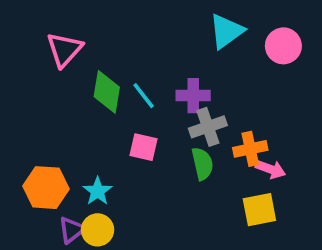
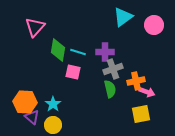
cyan line: (144, 96) -> (78, 52), turned -35
pink square: (144, 147) -> (73, 72), moved
purple triangle: (72, 230) -> (32, 117), moved, turned -42

